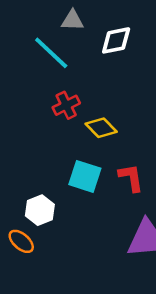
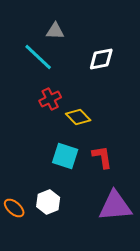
white diamond: (116, 40) -> (101, 59), moved
white hexagon: (40, 210) -> (48, 202), moved

